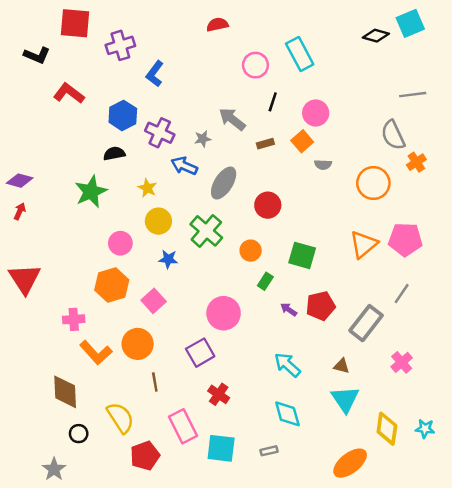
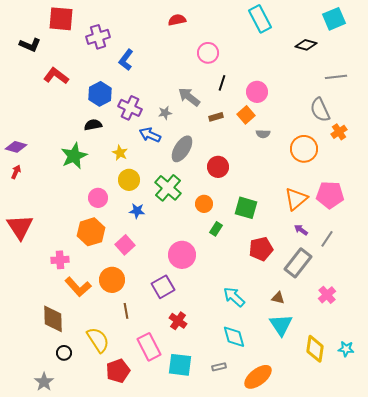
black diamond: (376, 36) -> (306, 45), moved
cyan rectangle: (300, 54) -> (260, 19), moved
purple arrow: (289, 310) -> (301, 230), moved
orange ellipse: (350, 463) -> (258, 377), moved

